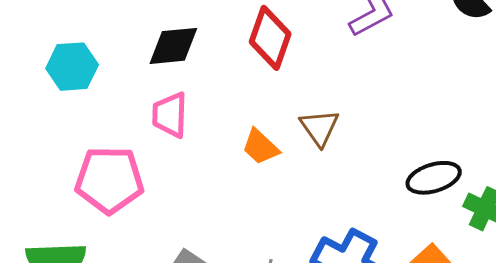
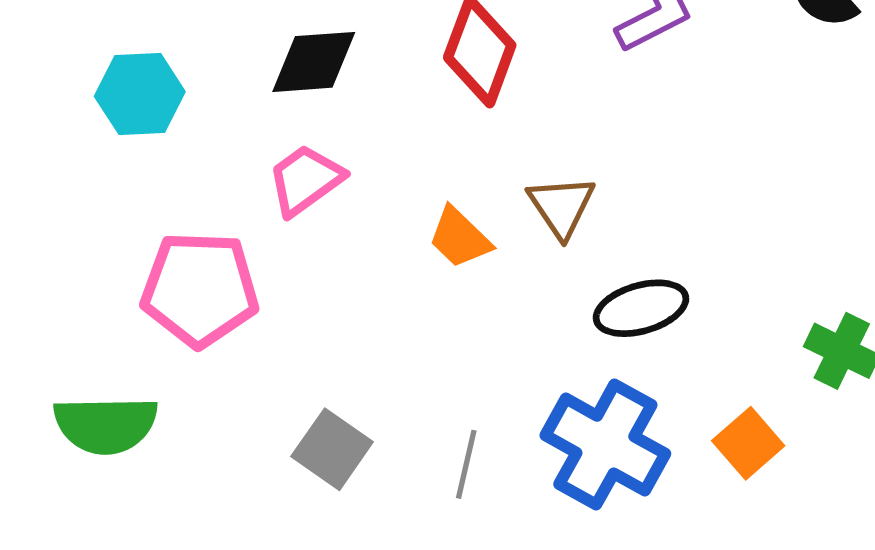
pink trapezoid: (170, 115) -> (305, 180), turned 51
black ellipse: (434, 178) -> (641, 308), moved

